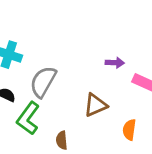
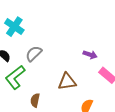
gray semicircle: (43, 82) -> (34, 54), size x0.7

